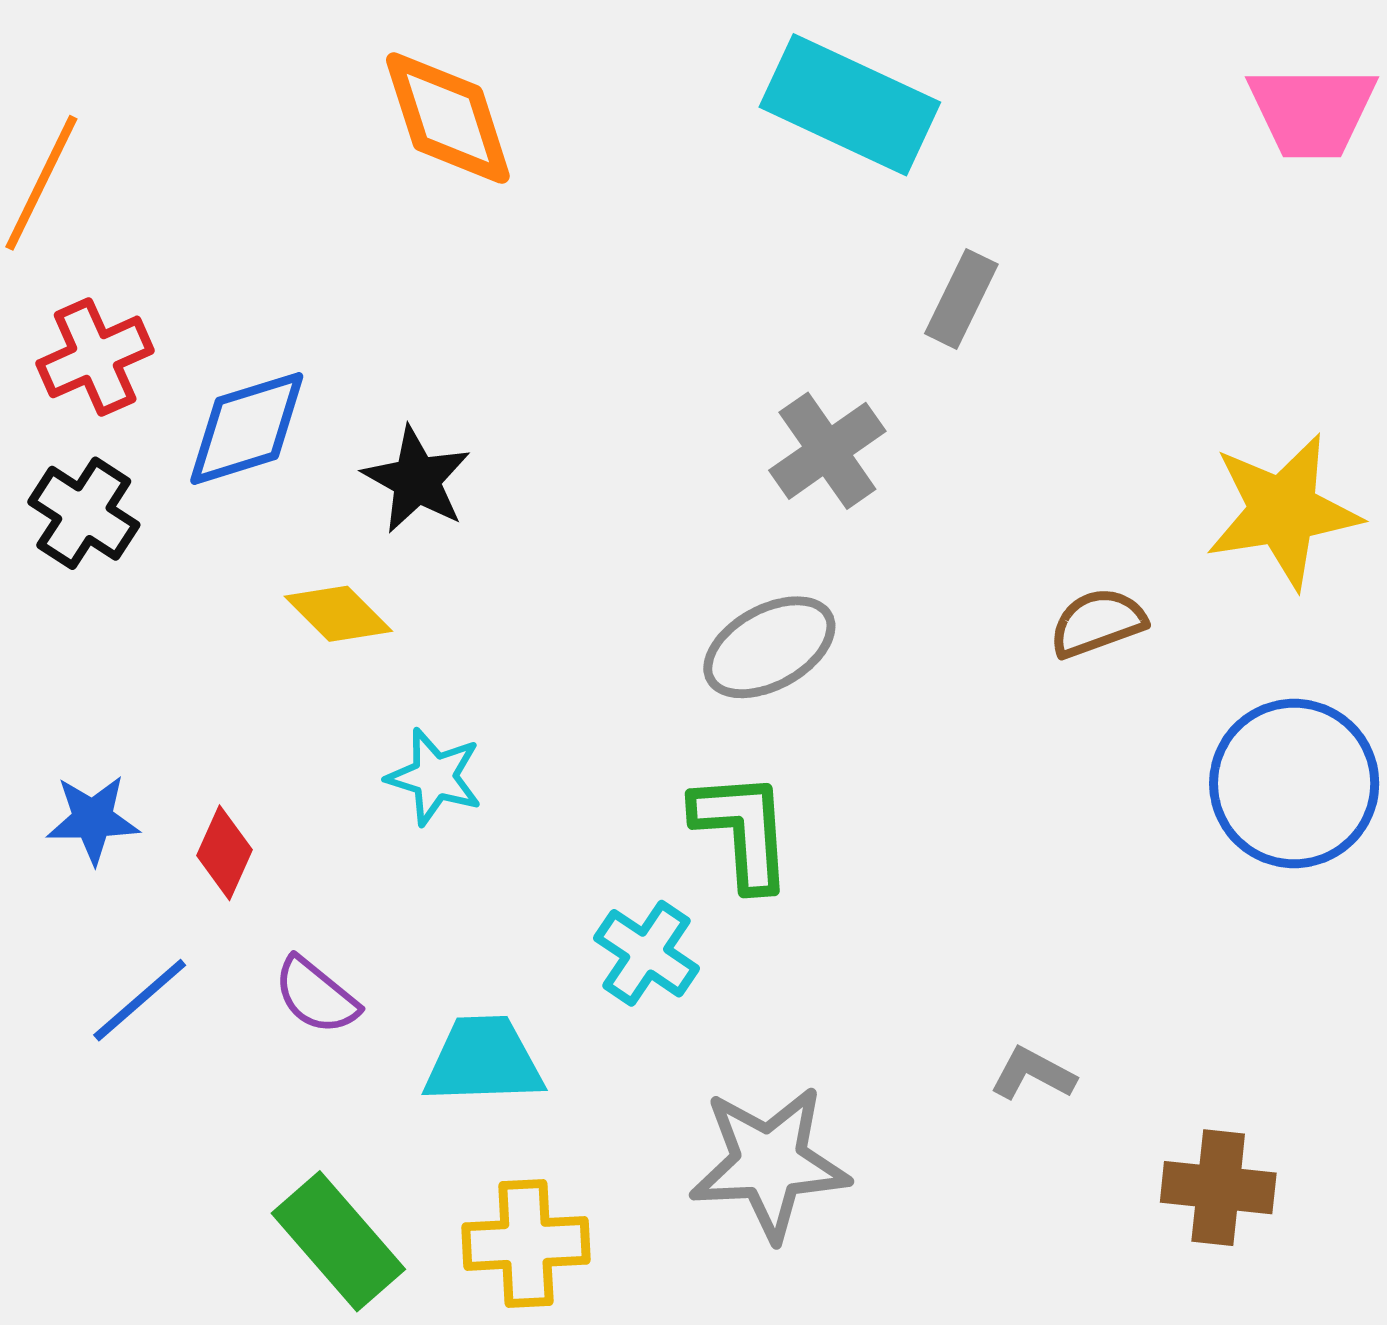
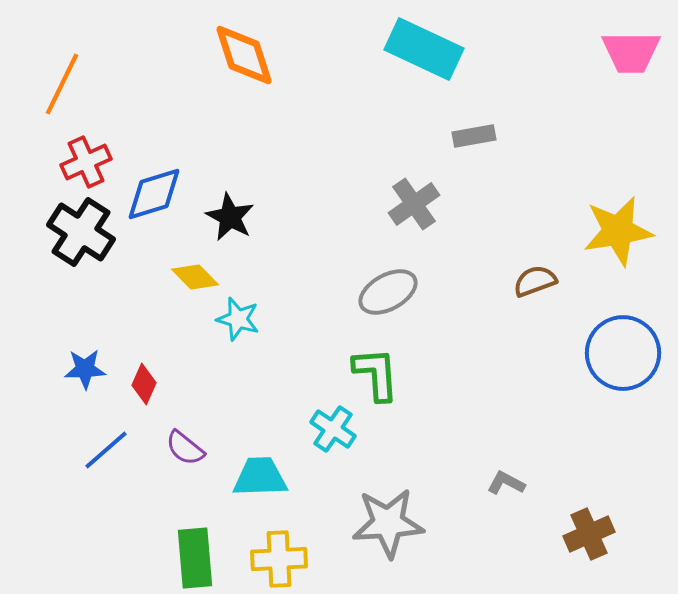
gray rectangle: (961, 299) -> (474, 136), turned 54
black cross: (84, 513) -> (81, 232), size x1.4
cyan star: (434, 777) -> (238, 319), moved
brown cross: (1218, 1188) -> (589, 534), turned -30
green rectangle: (338, 1241) -> (195, 558), turned 36

